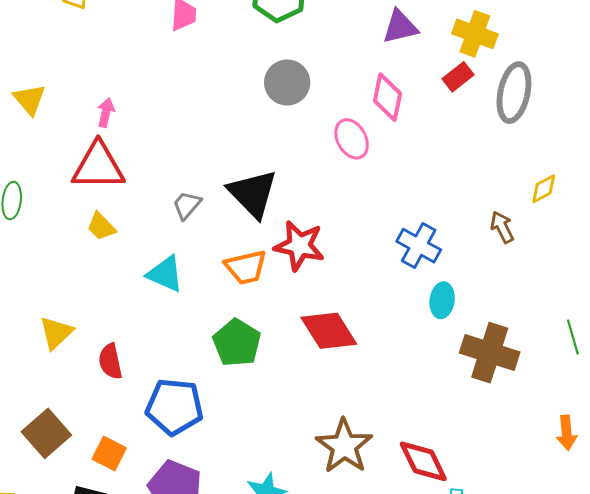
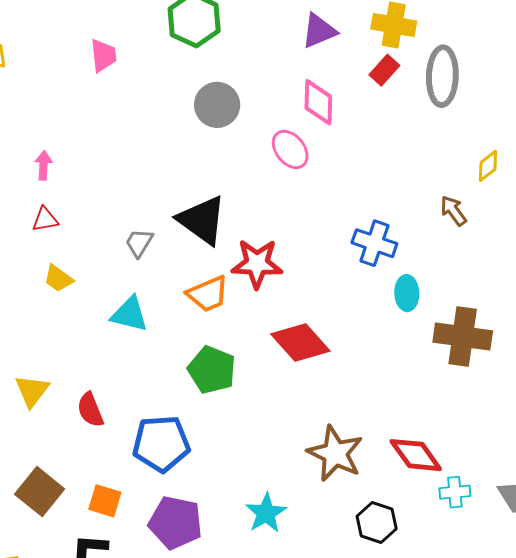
red triangle: (98, 166) -> (45, 219), size x0.5

